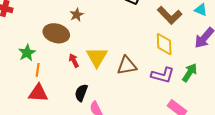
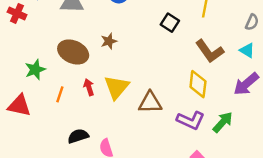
brown star: (77, 15) -> (109, 41), moved
orange line: (38, 70) -> (60, 94), moved
red triangle: (38, 93) -> (19, 106), moved
black semicircle: (81, 93) -> (78, 136), moved, turned 42

